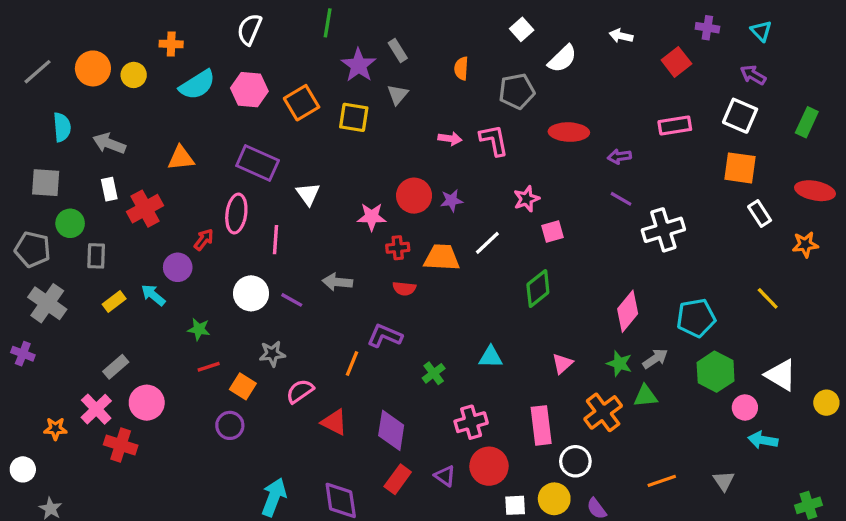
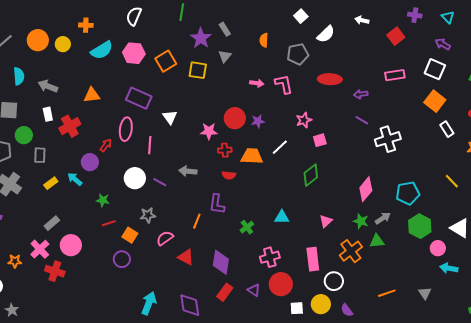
orange square: (740, 168) -> (435, 101), turned 30
purple L-shape: (385, 336) -> (217, 204), turned -105

